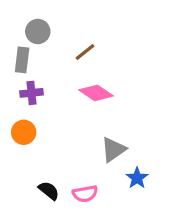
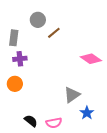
gray circle: (38, 31) -> (38, 20), moved
pink diamond: (96, 93) -> (91, 59), moved

